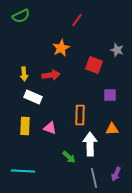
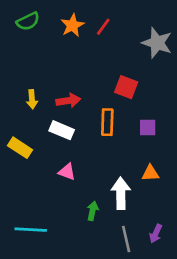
orange star: (61, 48) -> (72, 25), moved
gray star: (117, 50) -> (157, 43), moved, size x1.6
white rectangle: (33, 97) -> (62, 130), moved
orange rectangle: (80, 115) -> (107, 122), moved
yellow rectangle: (25, 126) -> (20, 148), moved, turned -60
green arrow: (69, 157) -> (93, 211), turned -120

